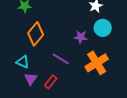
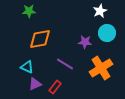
orange diamond: (36, 34) -> (40, 39), turned 40
purple triangle: (31, 79) -> (35, 84), turned 32

